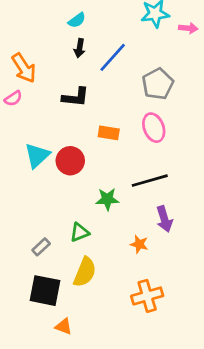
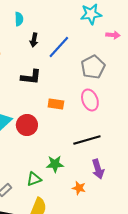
cyan semicircle: (77, 20) -> (19, 19), moved, turned -56
pink arrow: (188, 28) -> (113, 35), moved
green star: (107, 199) -> (55, 164), moved

